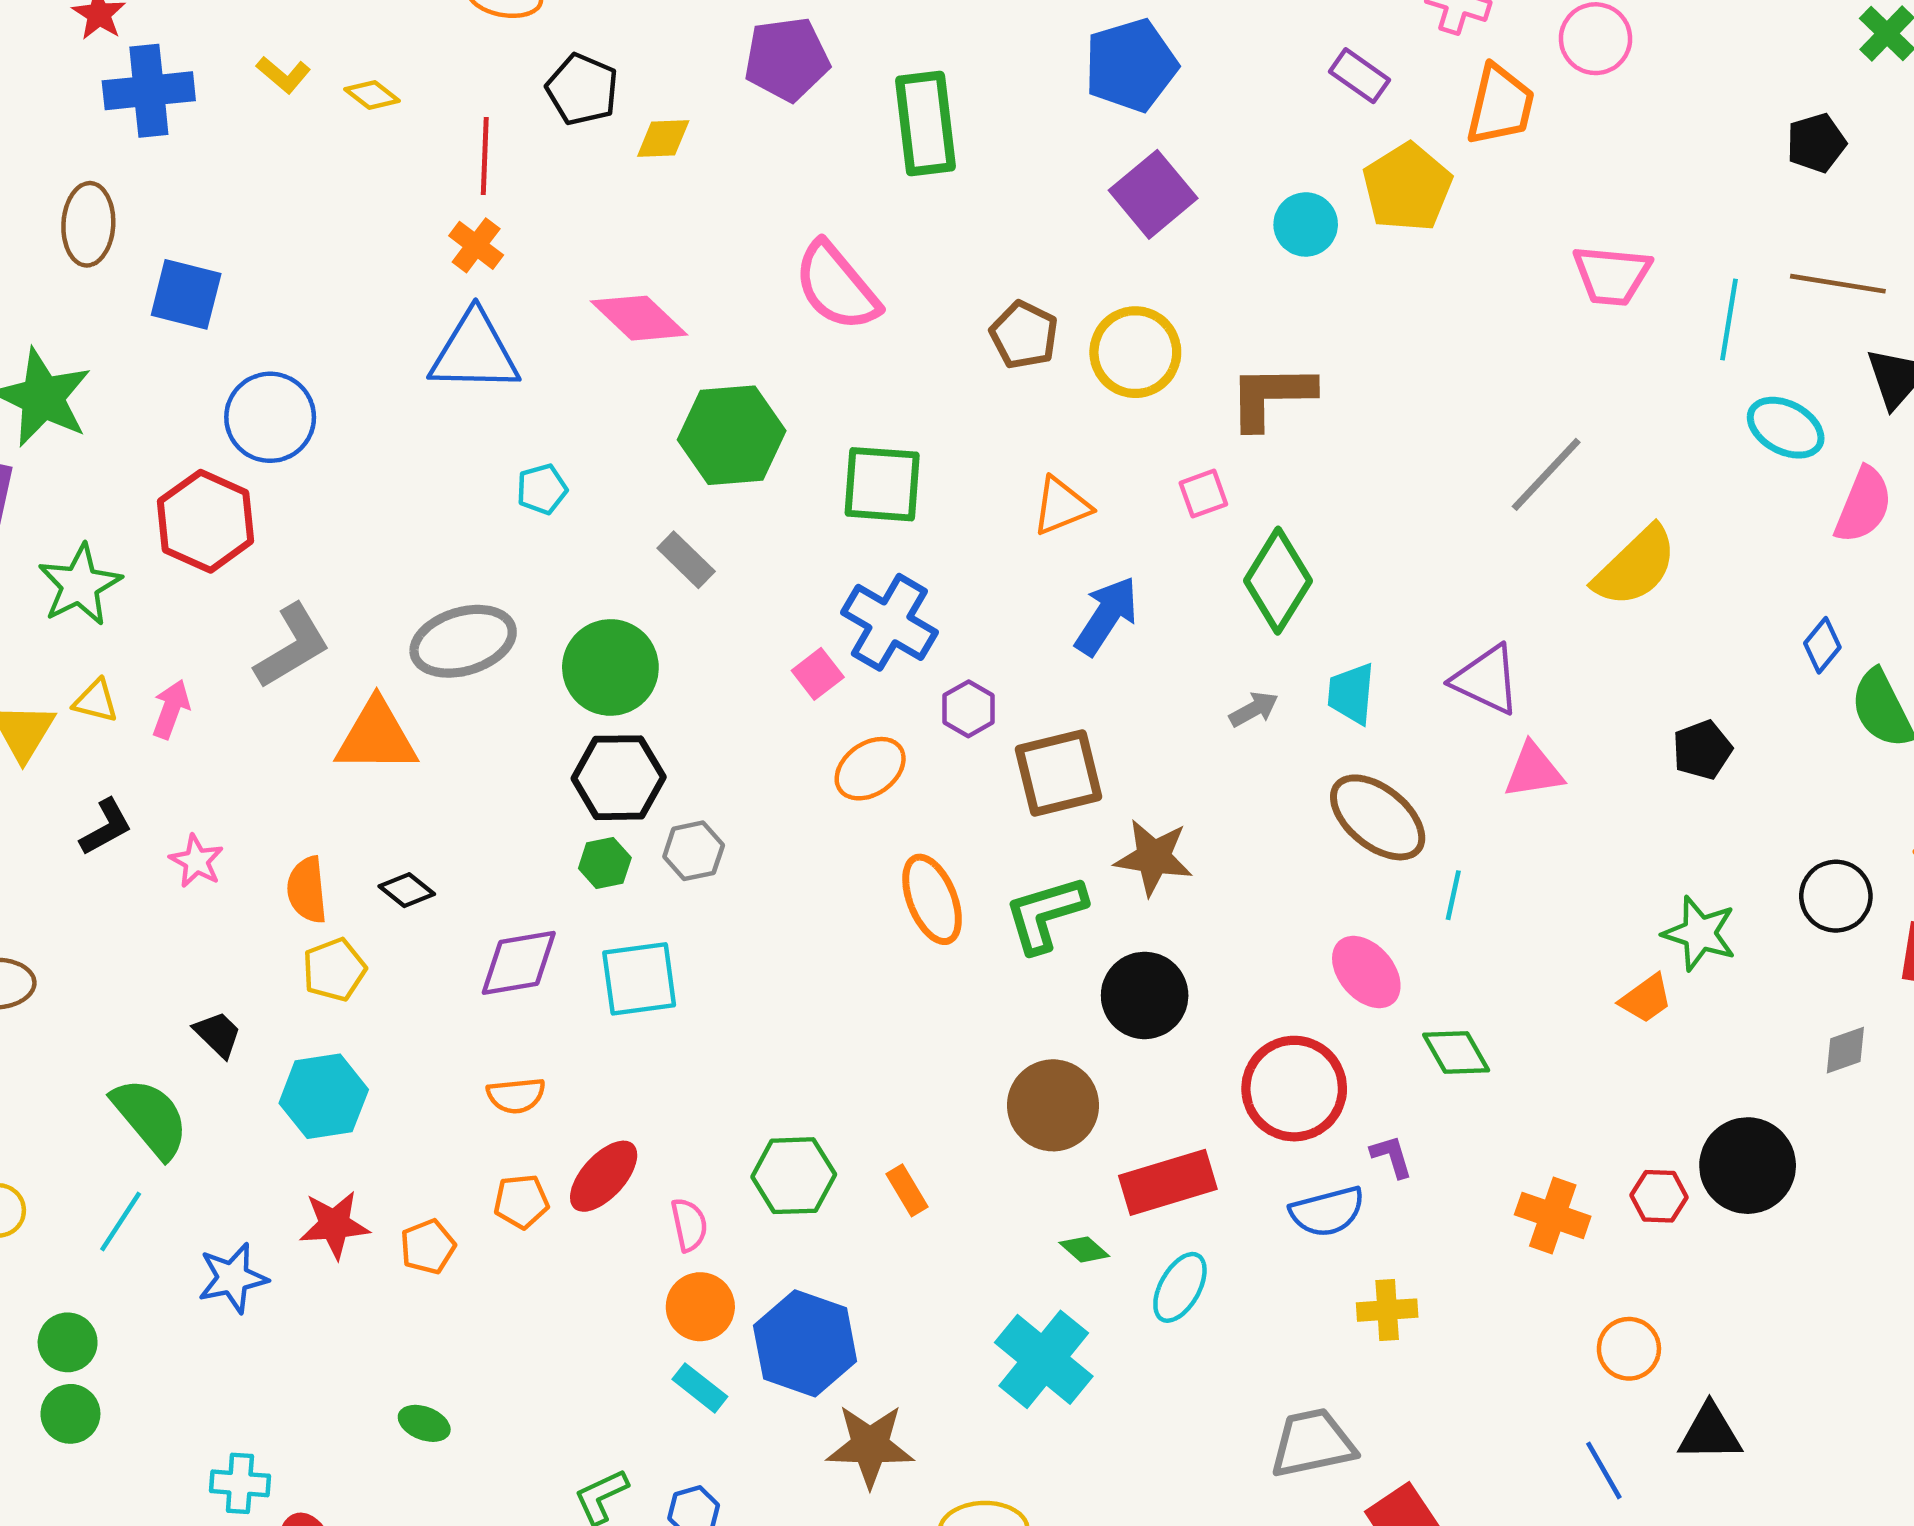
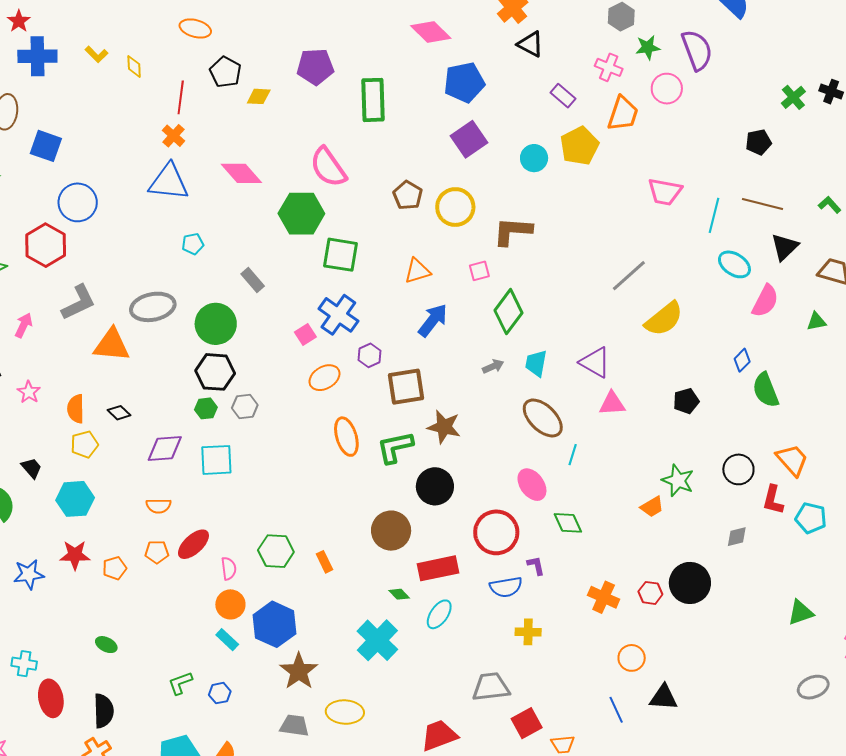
yellow diamond: (372, 95) -> (134, 67), turned 45
green hexagon: (732, 435) -> (301, 214), moved
brown star: (870, 1446) -> (299, 671), turned 30

